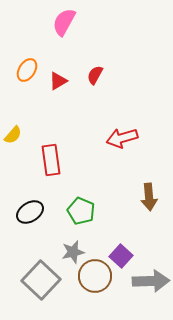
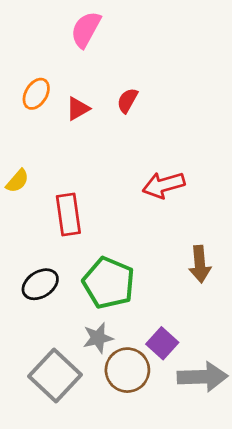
green pentagon: (81, 211) -> (109, 283), size x1.4

